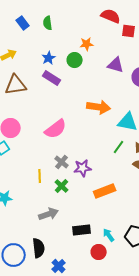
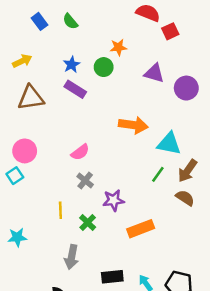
green semicircle: (48, 23) -> (70, 21), turned -32
red square: (129, 31) -> (170, 31), turned -32
pink semicircle: (56, 129) -> (80, 152), size x0.7
gray cross: (62, 162) -> (85, 181), moved
gray arrow: (49, 214) -> (72, 257), turned 120

